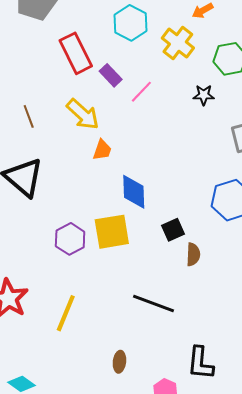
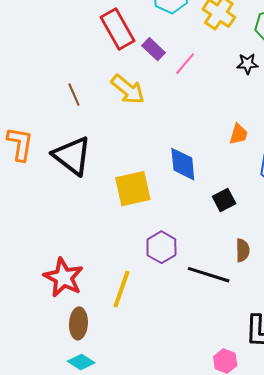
orange trapezoid: (102, 150) -> (239, 134), moved
yellow square: (112, 232) -> (133, 189), moved
purple hexagon: (70, 239) -> (161, 247), moved
brown semicircle: (193, 254) -> (243, 250), moved
brown ellipse: (119, 362) -> (78, 323), moved, size x1.4

